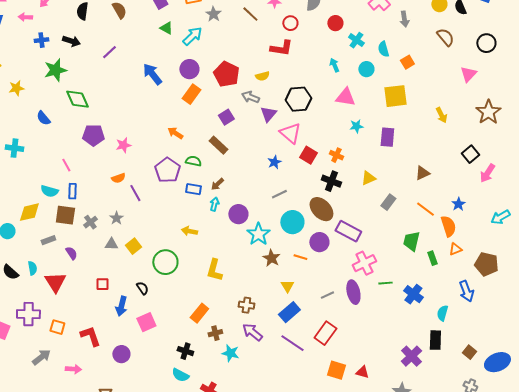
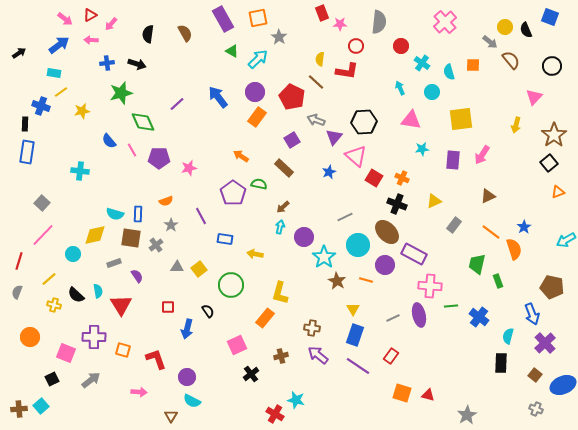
brown line: (250, 14) -> (316, 82), moved
gray arrow: (404, 19) -> (490, 42), moved, turned -42
purple line: (109, 52) -> (177, 104), moved
orange square: (407, 62) -> (473, 65), moved, turned 32
yellow semicircle: (262, 76) -> (320, 59), moved, turned 112
yellow arrow: (441, 115) -> (516, 125), moved, turned 42
black square: (470, 154) -> (549, 163), moved
blue star: (274, 162) -> (329, 172), moved
pink line: (66, 165) -> (132, 150), moved
pink arrow: (487, 173) -> (482, 155), moved
orange semicircle: (118, 178) -> (166, 201), moved
blue rectangle: (193, 189) -> (225, 239), moved
gray star: (116, 218) -> (171, 225), moved
orange triangle: (455, 249) -> (558, 192), moved
pink cross: (364, 263) -> (430, 286), turned 30
blue rectangle: (289, 312) -> (355, 335), turned -30
orange rectangle: (199, 313) -> (265, 318), moved
pink square: (146, 322) -> (237, 345), moved
red rectangle: (325, 333) -> (391, 356), size x0.7
black cross: (185, 351) -> (251, 374), turned 35
cyan star: (230, 353) -> (296, 400), moved
purple cross: (411, 356) -> (545, 343), moved
gray arrow: (41, 357) -> (91, 380), moved
cyan semicircle: (180, 375) -> (192, 401), moved

